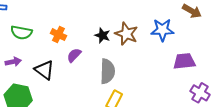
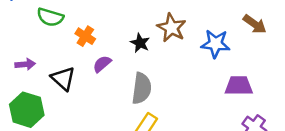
green semicircle: (21, 33) -> (50, 17), moved
brown star: (126, 34) -> (171, 28), moved

